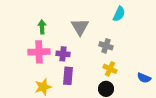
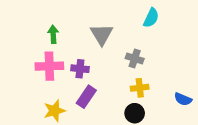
yellow cross: (110, 69) -> (140, 88), turned -32
purple rectangle: (68, 76) -> (86, 97), turned 30

